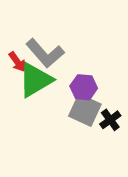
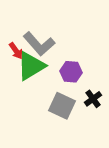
gray square: (85, 110) -> (62, 106), moved

